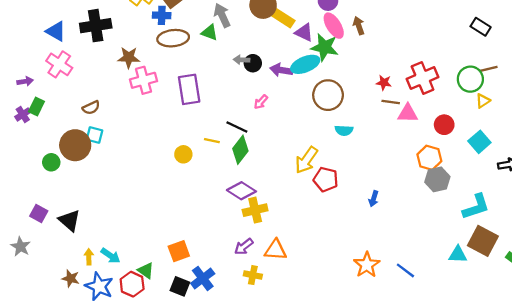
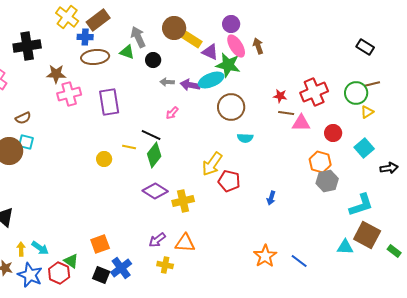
gray arrow: (241, 60) -> (167, 82), moved
black circle: (253, 63) -> (153, 60), moved
yellow cross: (255, 210) -> (183, 201), moved

